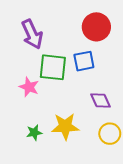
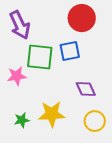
pink star: (29, 87) -> (17, 76), turned -30

